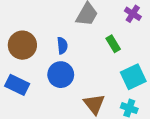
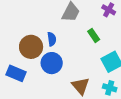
brown circle: (22, 45) -> (31, 47), moved

